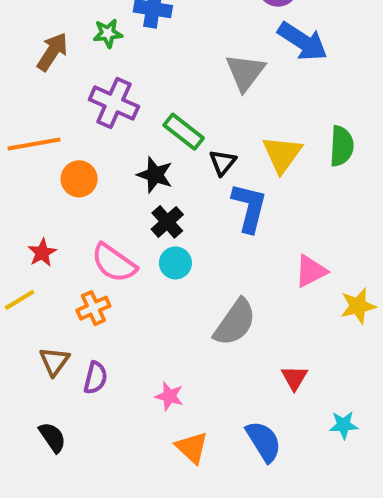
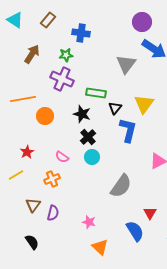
green star: (108, 33) -> (66, 55), moved
green rectangle: (184, 132) -> (96, 93), turned -30
pink semicircle: (114, 263) -> (62, 157), size x0.6
blue semicircle: (264, 441) -> (135, 231), moved

